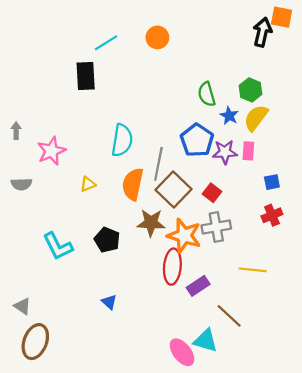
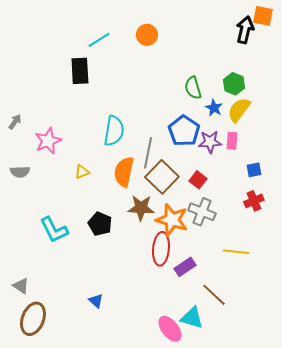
gray arrow: (16, 131) -> (15, 122), turned 35
gray cross: (216, 227) -> (202, 212), turned 32
blue triangle: (109, 302) -> (96, 301), moved

